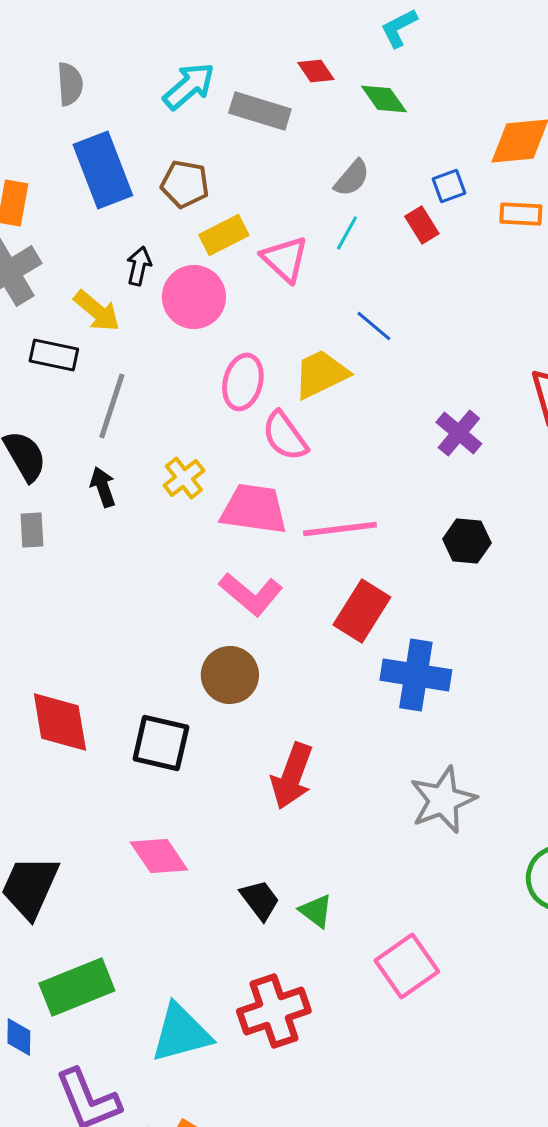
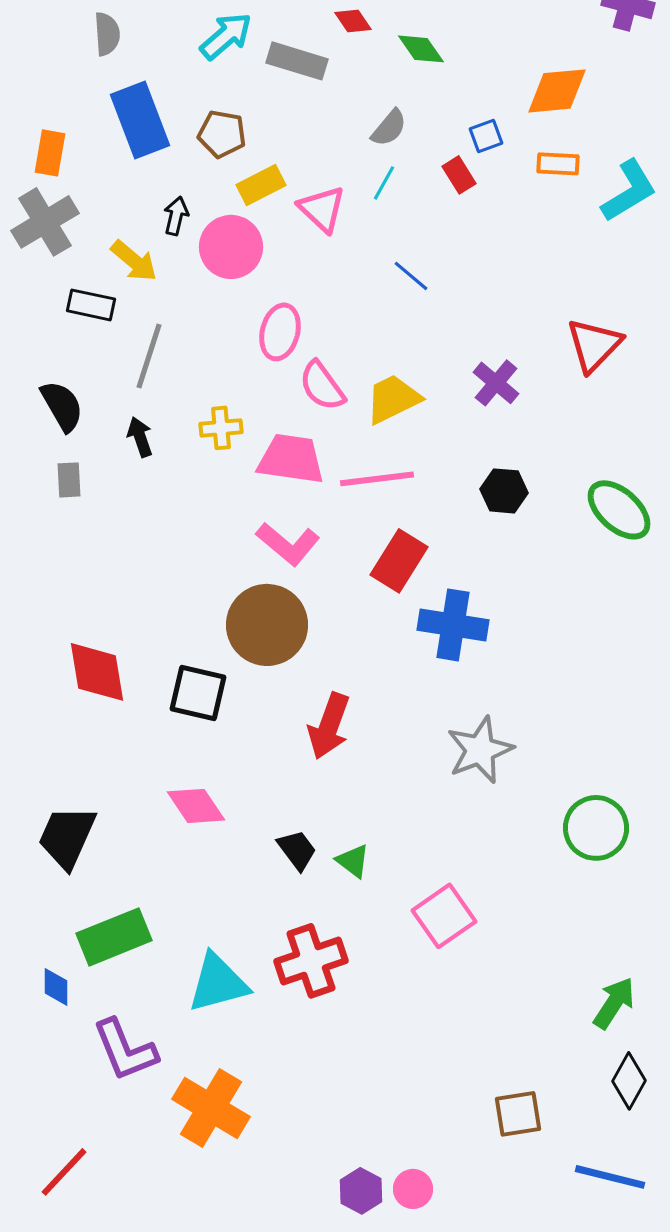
yellow trapezoid: (321, 374) -> (393, 399), moved
yellow cross: (184, 478) -> (221, 428), turned 33
brown circle: (230, 675) -> (267, 625), size x1.4

